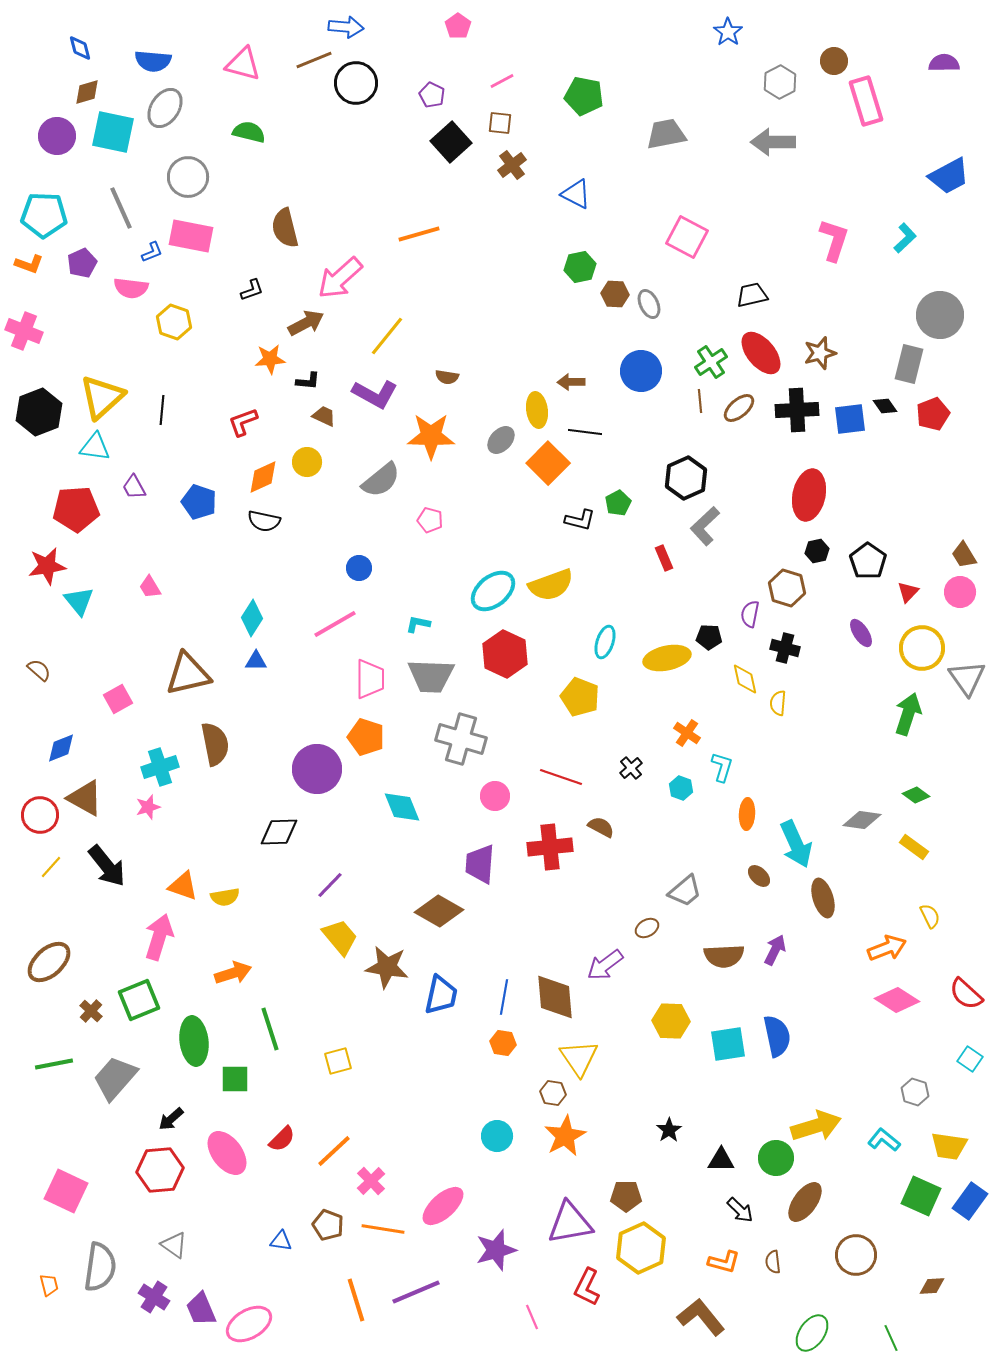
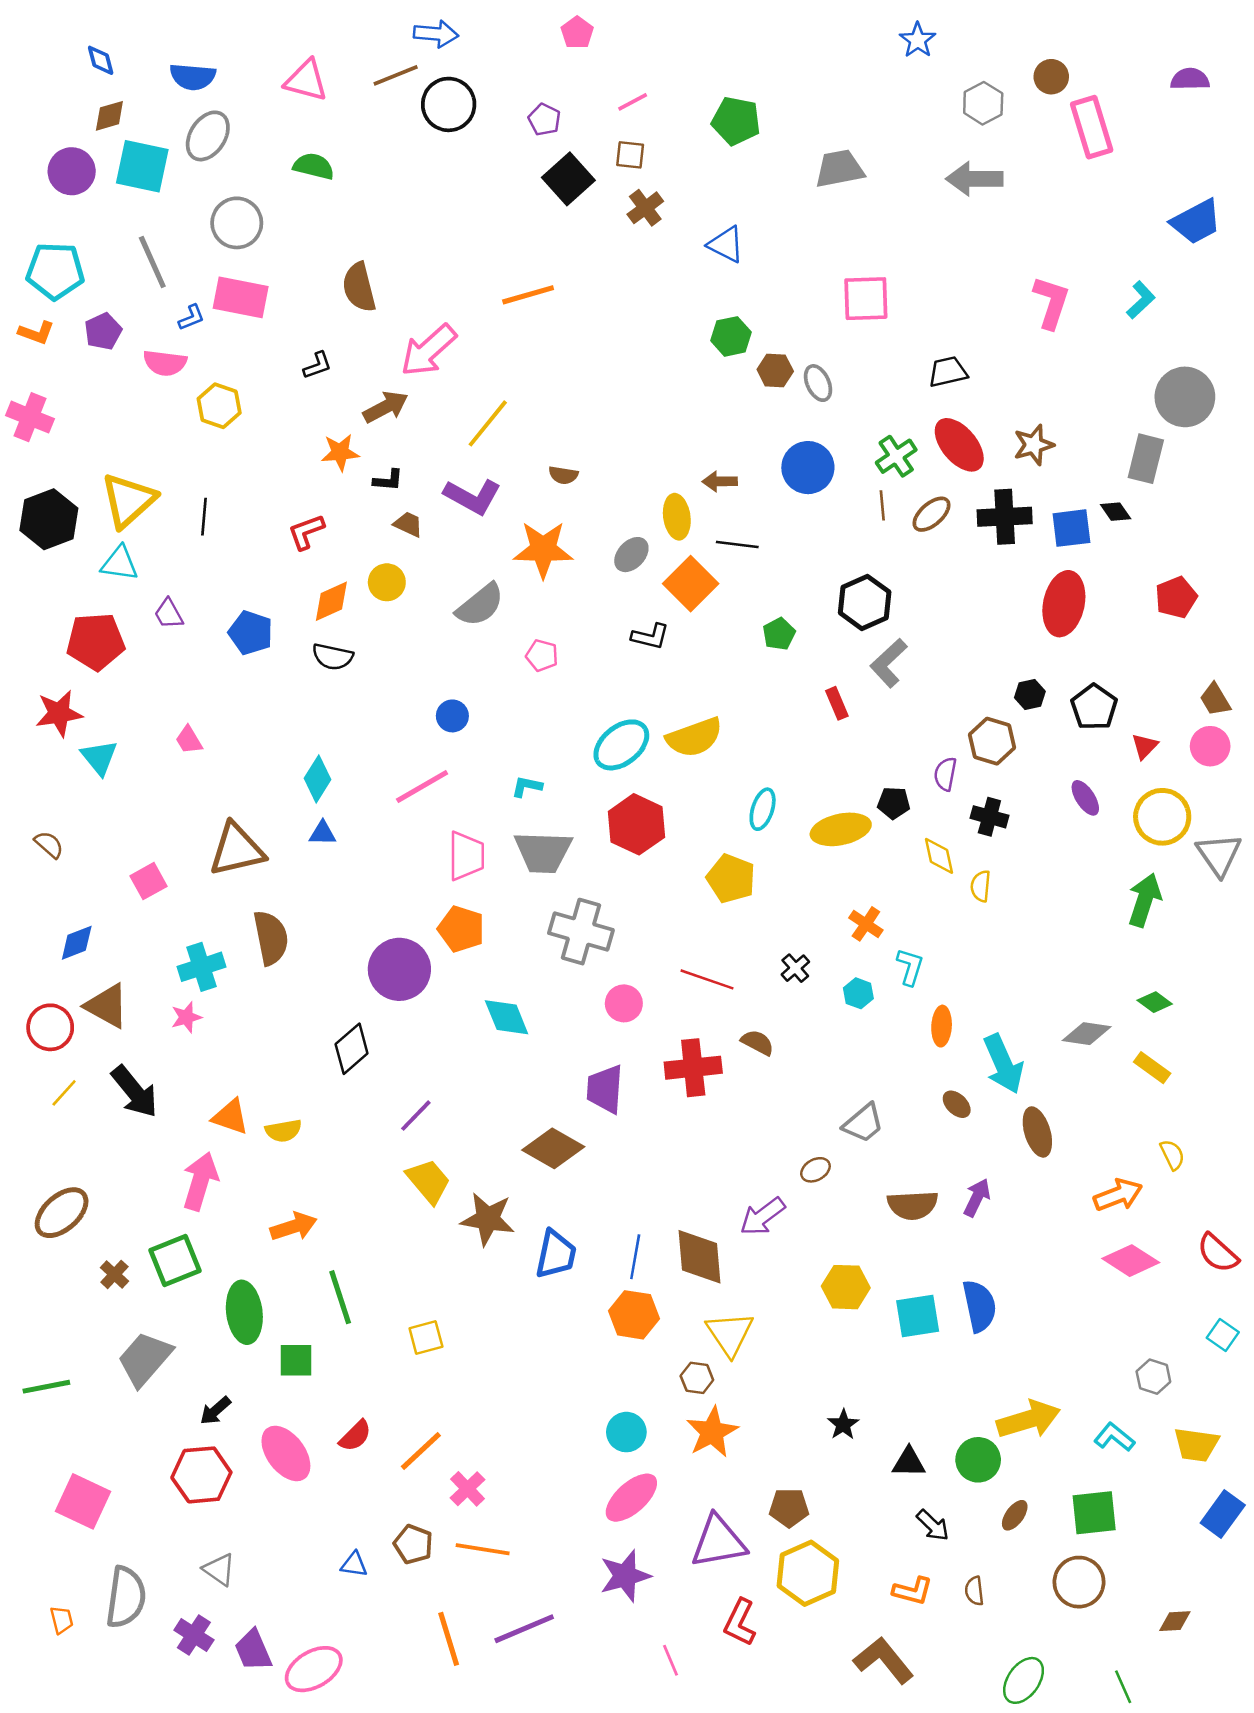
pink square: (687, 237) -> (866, 299), turned -30
red pentagon: (933, 414) -> (1176, 597), moved
red ellipse: (809, 495) -> (1064, 604), moved
black L-shape: (580, 520) -> (650, 636), moved
black diamond: (279, 832) -> (352, 1049), turned -39
orange hexagon: (503, 1043) -> (634, 1315), size x1.5
green line: (54, 1064) -> (46, 1387), moved
green square: (921, 1196) -> (1094, 1513), moved, turned -30
brown ellipse: (805, 1202) -> (1015, 1515), size x0.6
pink ellipse: (443, 1206) -> (631, 1498), moved

